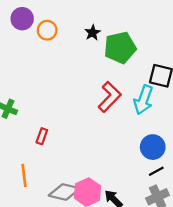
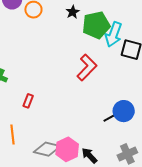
cyan arrow: (143, 100) -> (114, 34), moved
black line: (156, 171) -> (110, 118), moved

